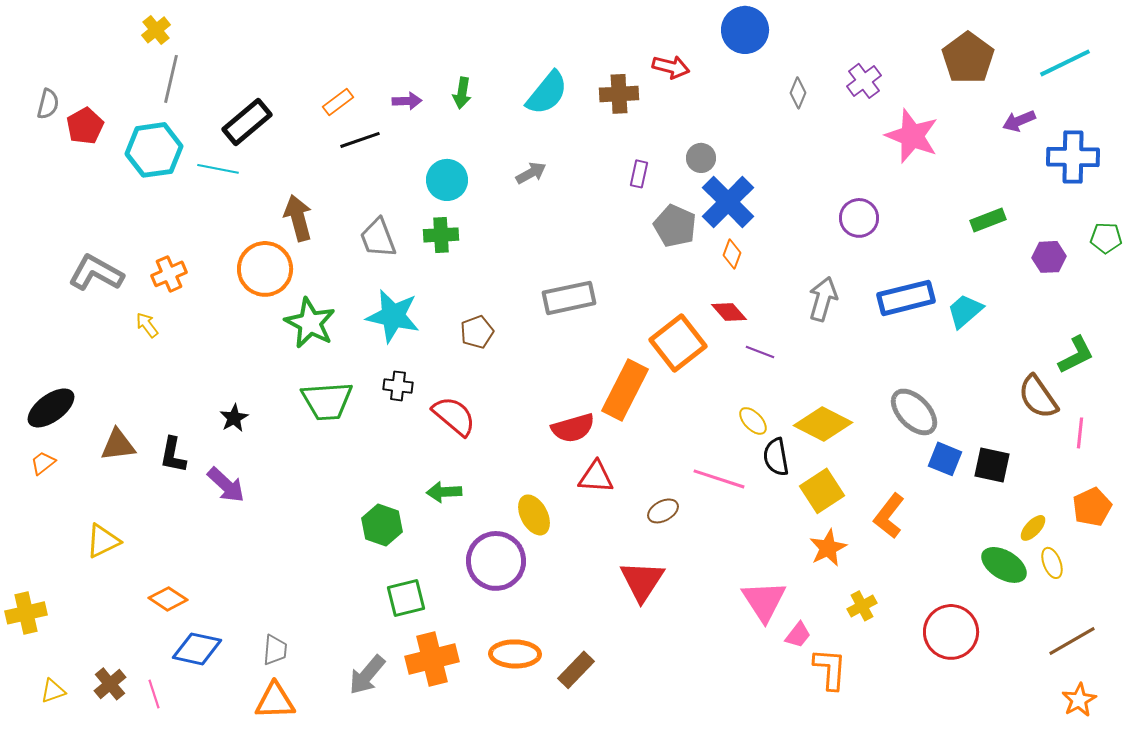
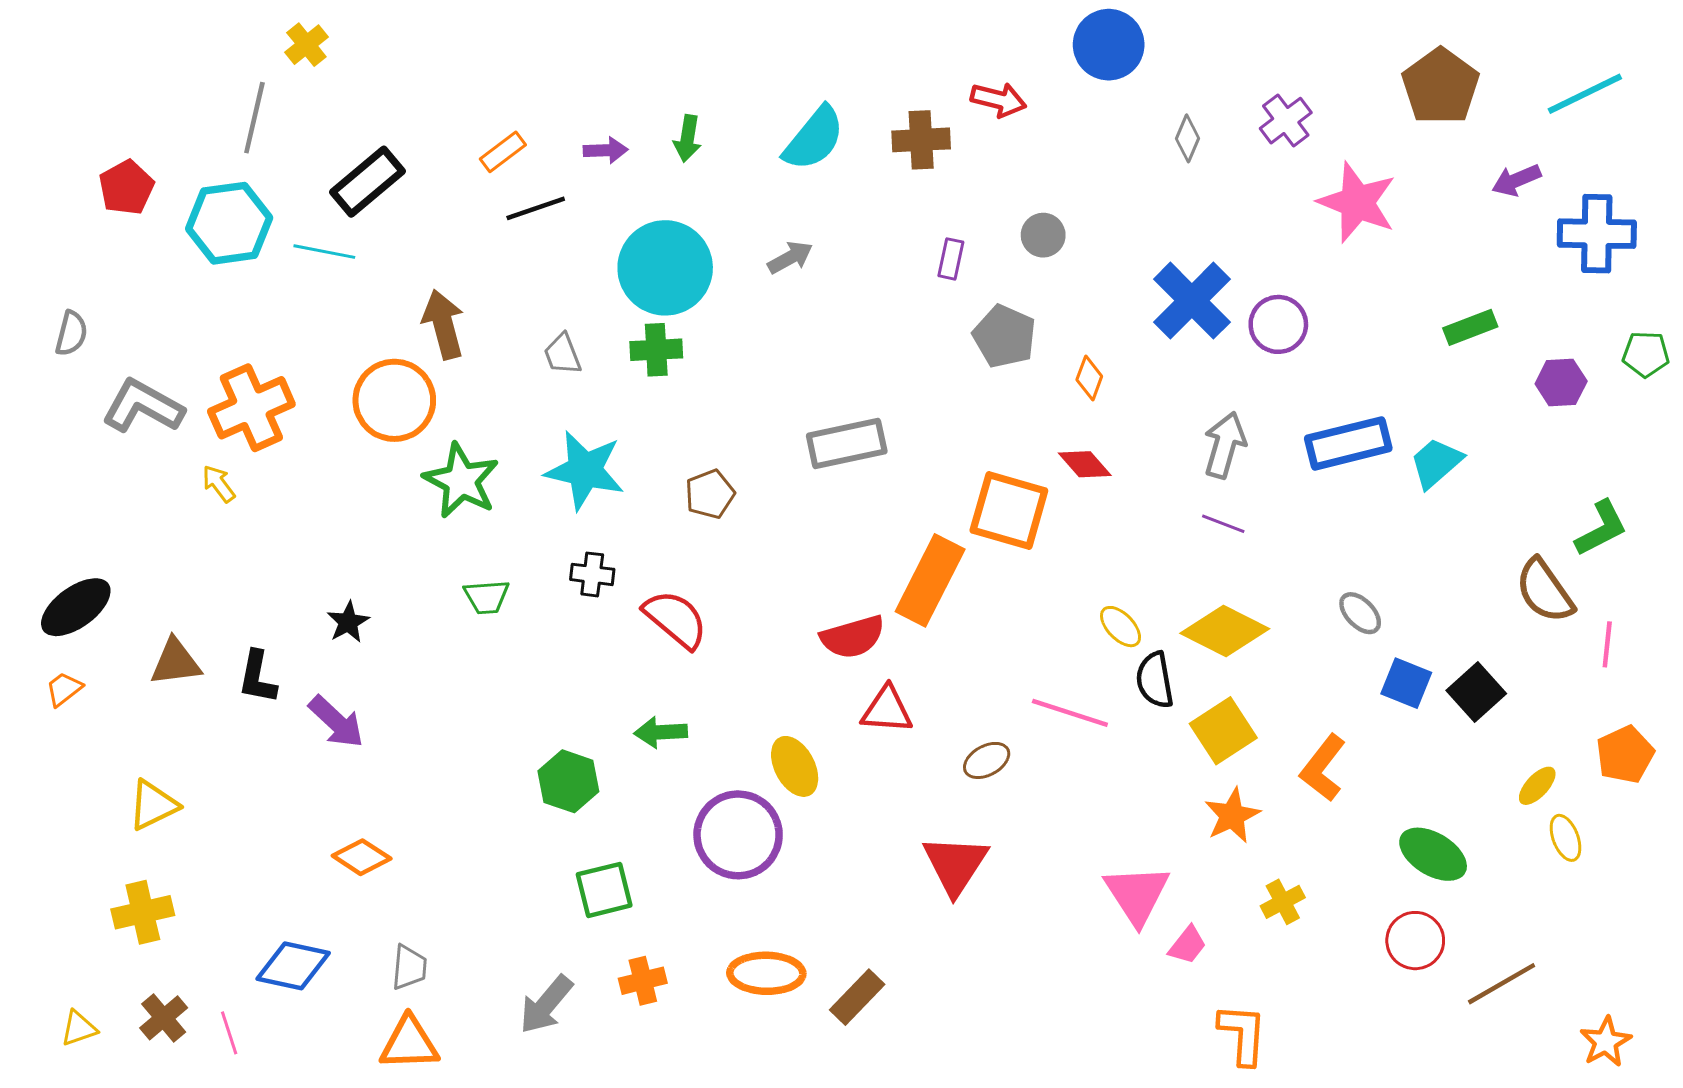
yellow cross: (156, 30) -> (306, 45), moved
gray semicircle: (48, 104) -> (71, 333), moved
cyan circle: (447, 180) -> (665, 268), size x1.5
blue cross: (728, 202) -> (1192, 301), moved
gray trapezoid: (378, 238) -> (562, 354), size x0.7
orange cross: (169, 274) -> (251, 408), size x1.6
orange square: (678, 343) -> (1009, 510), turned -36
purple line: (760, 352) -> (1223, 524), moved
green trapezoid: (327, 401) -> (487, 597), size x0.6
gray ellipse: (914, 412) -> (1360, 613), size x0.6
black square: (992, 465) -> (1476, 692), turned 36
green ellipse: (1004, 565) -> (1433, 854), moved
orange diamond: (168, 599) -> (362, 857), moved
yellow cross: (26, 613) -> (143, 912), moved
red circle: (951, 632) -> (1415, 941), size x0.7
brown line: (1072, 641) -> (1502, 984), moved
orange cross: (432, 659) -> (643, 981), size x0.6
orange L-shape: (830, 669) -> (1243, 1034), moved

